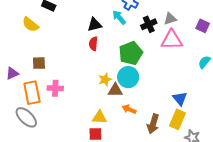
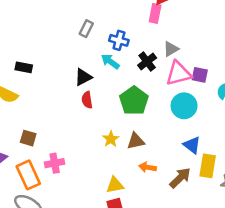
purple square: (203, 26) -> (200, 75), moved
brown square: (39, 63) -> (28, 138), turned 32
cyan circle: (128, 77) -> (184, 106), moved
brown triangle: (115, 90) -> (136, 141), moved
blue triangle: (180, 99) -> (192, 145), moved
brown arrow: (153, 124) -> (180, 178), turned -138

